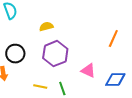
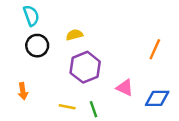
black circle: (15, 54) -> (37, 46), moved

